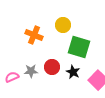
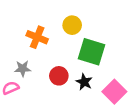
gray star: (31, 71) -> (23, 69), moved

